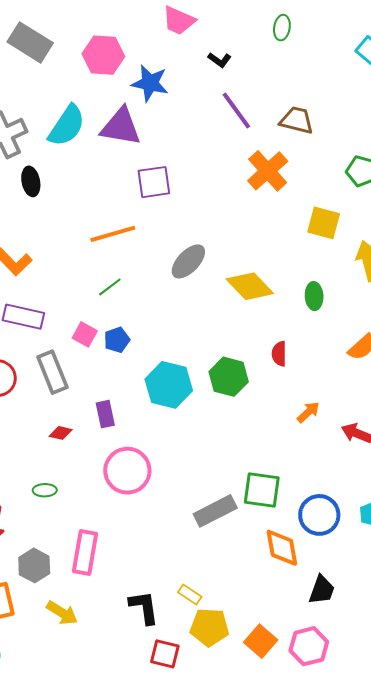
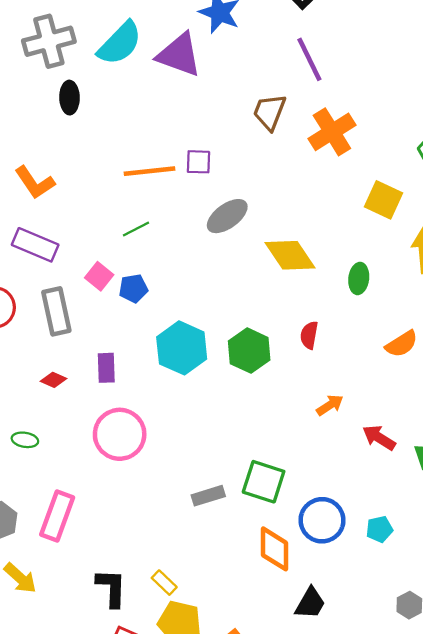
brown trapezoid: (297, 120) -> (270, 112), moved, turned -93
purple square: (154, 182) -> (198, 162), moved, size x0.7
gray rectangle: (215, 511) -> (208, 496), size x0.7

